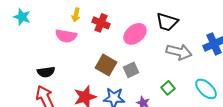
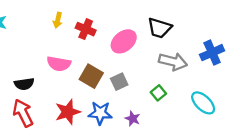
pink semicircle: (66, 36) -> (59, 64), moved
green square: (168, 88) -> (158, 93), moved

